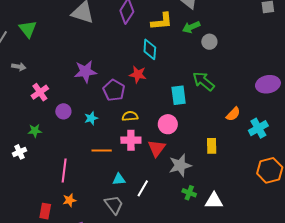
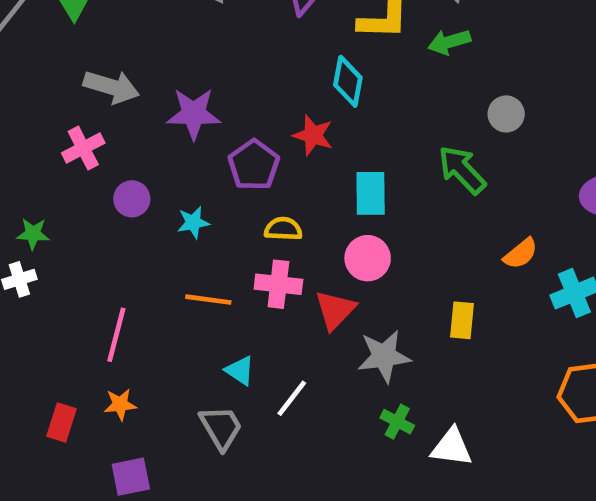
gray circle: (209, 42) -> (506, 114), moved
gray arrow: (19, 67) -> (111, 87), moved, size x1.6
cyan rectangle: (179, 95) -> (371, 193), moved
green star: (35, 131) -> (33, 234), moved
cyan triangle: (119, 179) -> (240, 370), turned 32

